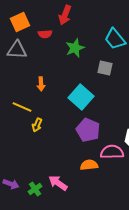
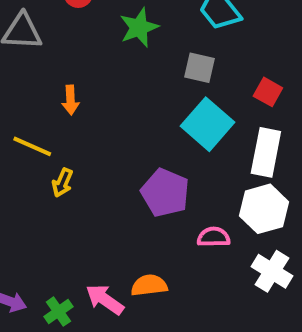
cyan square: (81, 97) -> (208, 124), moved
pink semicircle: (112, 152) -> (214, 237), size x0.7
orange semicircle: (89, 165) -> (149, 285), moved

